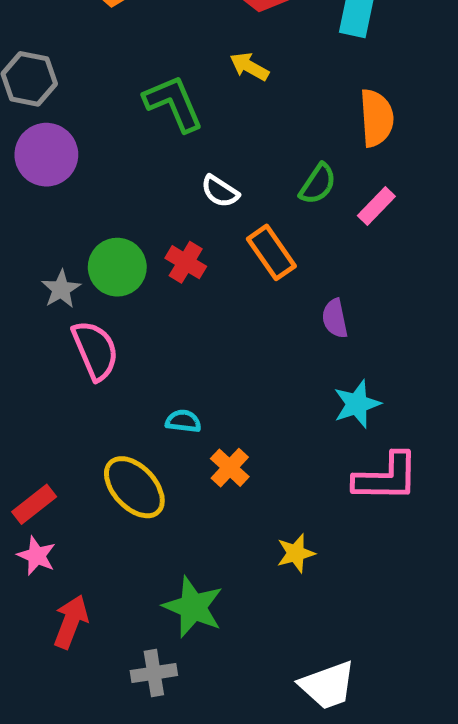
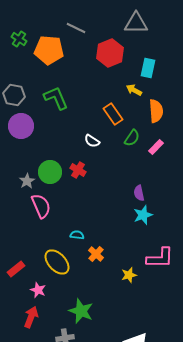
yellow arrow: (249, 67) -> (134, 90), moved
green L-shape: (173, 103) -> (56, 98), moved
orange rectangle: (271, 252) -> (113, 114), moved
cyan star: (357, 404) -> (143, 215), moved
yellow star: (296, 553) -> (129, 275), moved
pink star: (37, 556) -> (38, 290), moved

